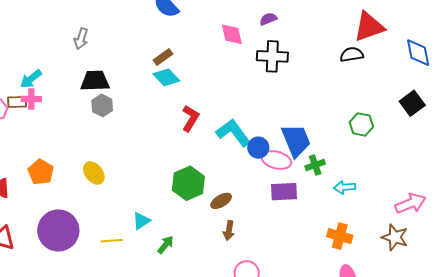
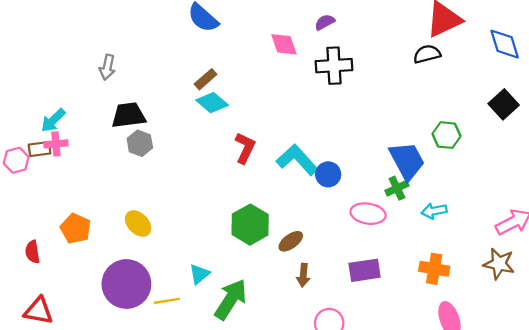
blue trapezoid: (296, 140) -> (407, 161), moved
pink ellipse: (276, 160) -> (368, 214), moved
purple rectangle: (284, 192) -> (365, 270), moved
purple circle: (58, 230) -> (126, 284), moved
green arrow: (166, 245) -> (231, 299), size x1.8

